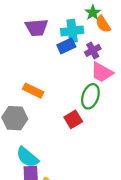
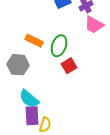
green ellipse: (90, 96) -> (59, 46), moved

